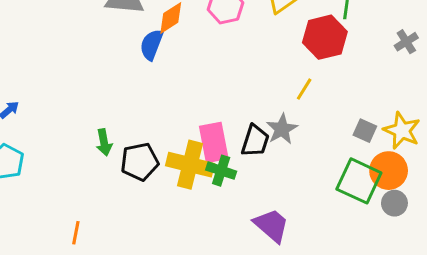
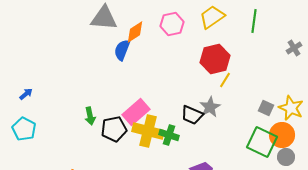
red hexagon: (325, 37) -> (215, 59), moved
black trapezoid: (255, 141) -> (192, 115), turned 95
pink rectangle: (214, 142) -> (136, 112), moved, turned 60

